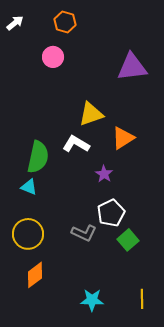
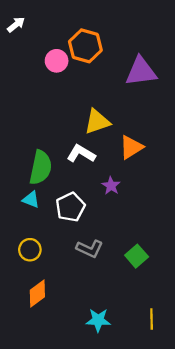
orange hexagon: (65, 22) -> (85, 46), moved, size x1.4
white pentagon: (111, 213) -> (70, 207), moved
yellow circle: (28, 234) -> (30, 250), size x0.7

